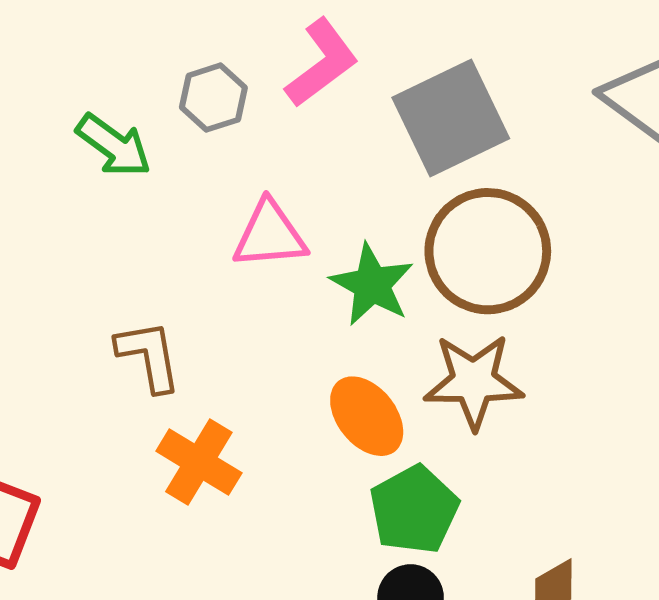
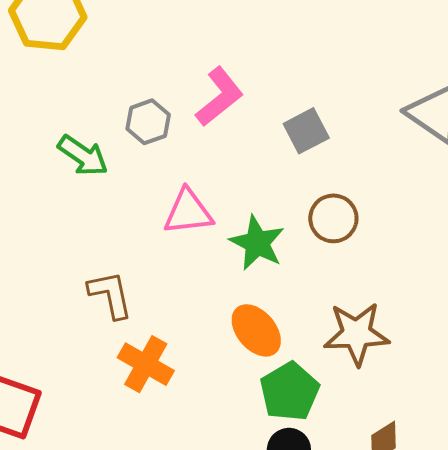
gray square: (451, 118) -> (306, 131), size x0.6
brown circle: (488, 251) -> (333, 218), size x0.6
brown star: (474, 381) -> (357, 334), moved

